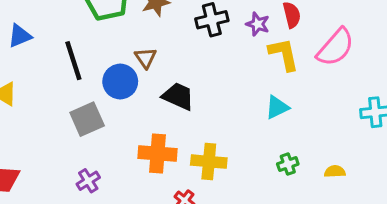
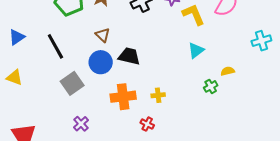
blue circle: (120, 82) -> (101, 62), moved
yellow cross: (209, 162) -> (158, 95), size x0.6
yellow semicircle: (335, 171) -> (228, 71), moved

